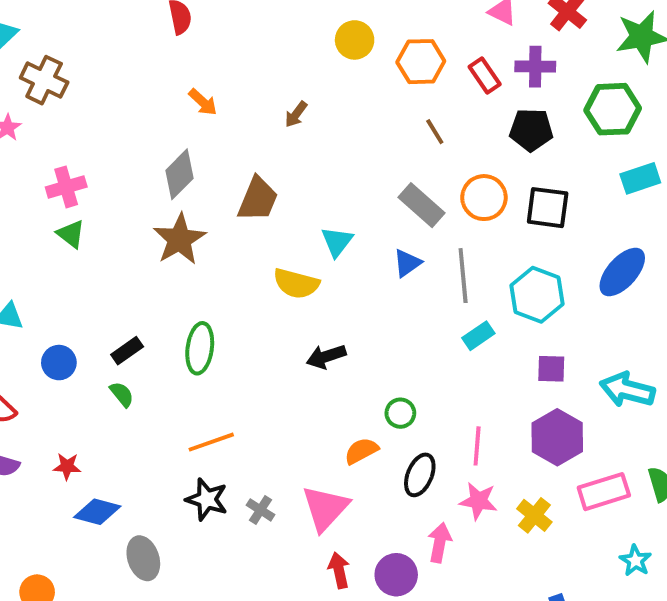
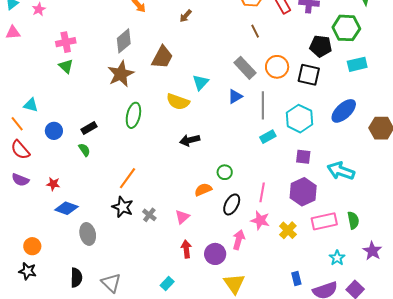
black pentagon: (531, 130) -> (321, 46), moved
green ellipse: (200, 348) -> (133, 115), moved
orange line: (211, 442) -> (127, 178), turned -40
pink triangle: (325, 508) -> (182, 217), size x0.6

